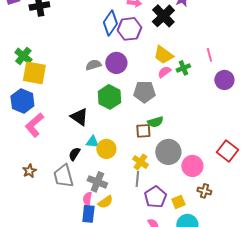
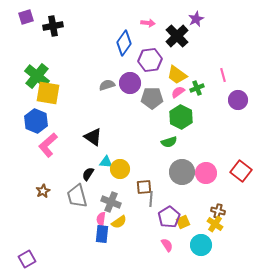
purple hexagon: (129, 29) -> (150, 60), moved
green cross: (23, 56) -> (37, 76), size x1.4
gray pentagon: (144, 92) -> (152, 98), moved
green hexagon: (109, 97) -> (181, 117), moved
brown square: (143, 131) -> (144, 187), moved
yellow cross: (140, 162) -> (215, 224), moved
pink circle: (192, 166) -> (206, 173), moved
yellow square: (178, 202) -> (183, 222), moved

